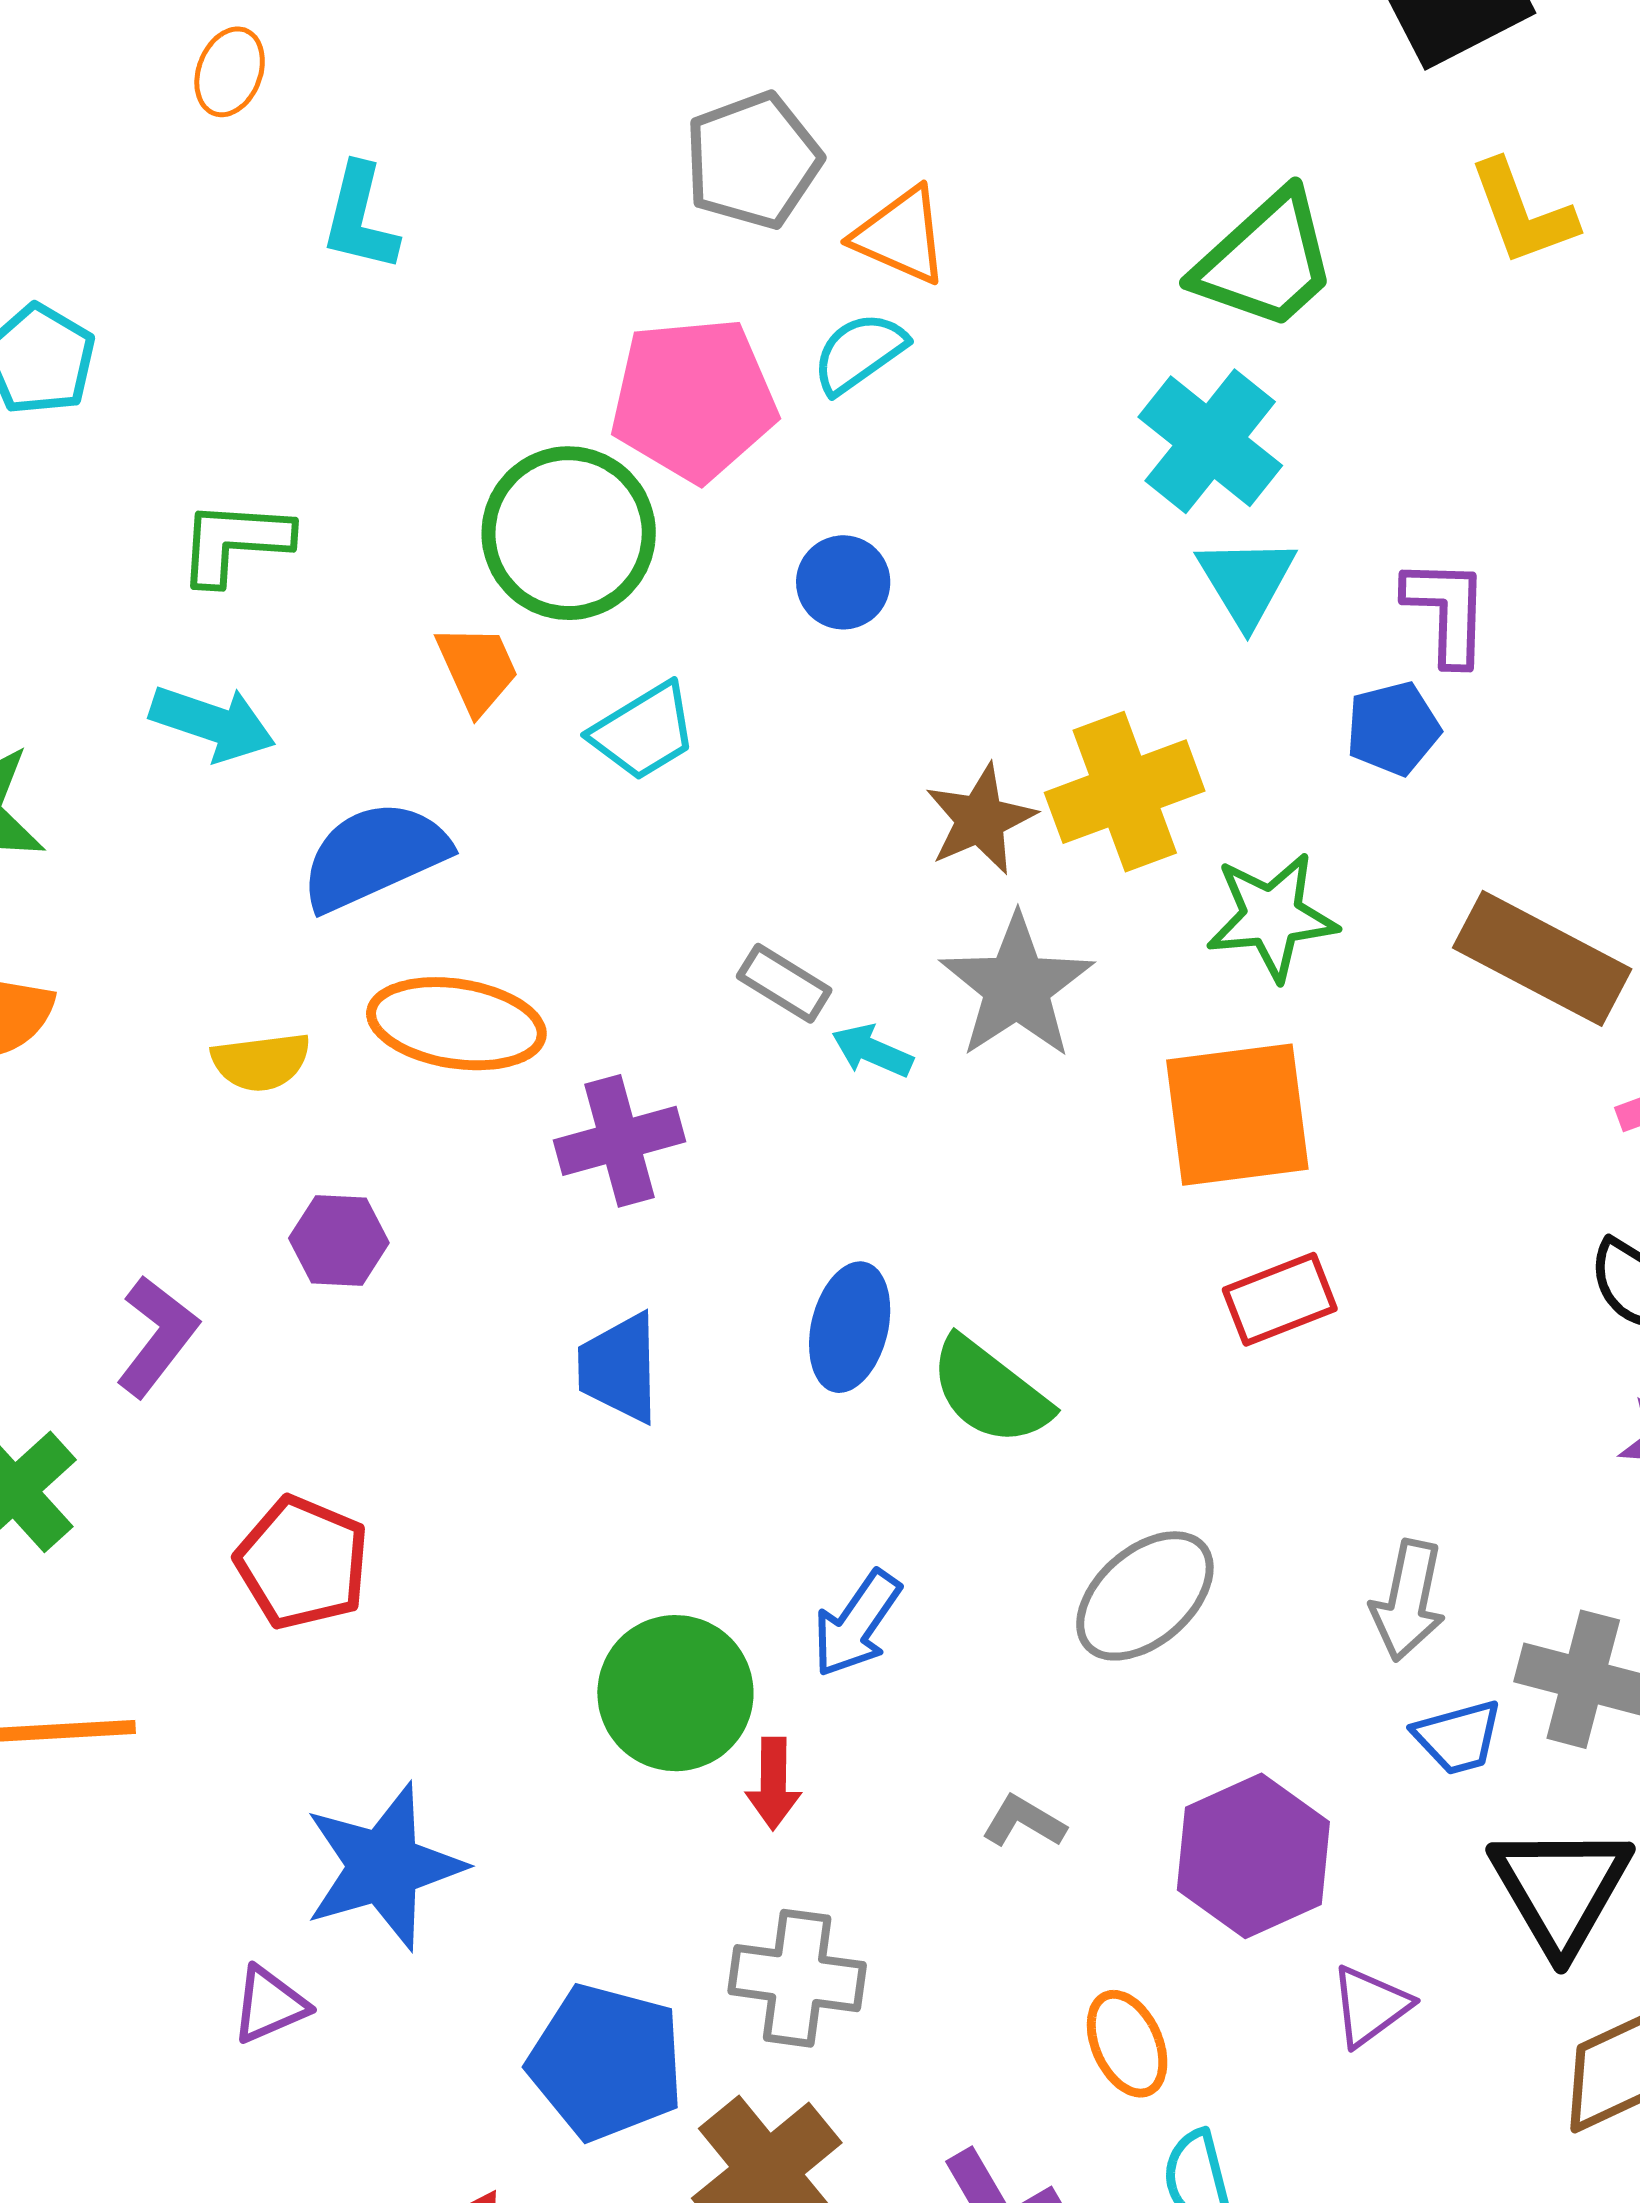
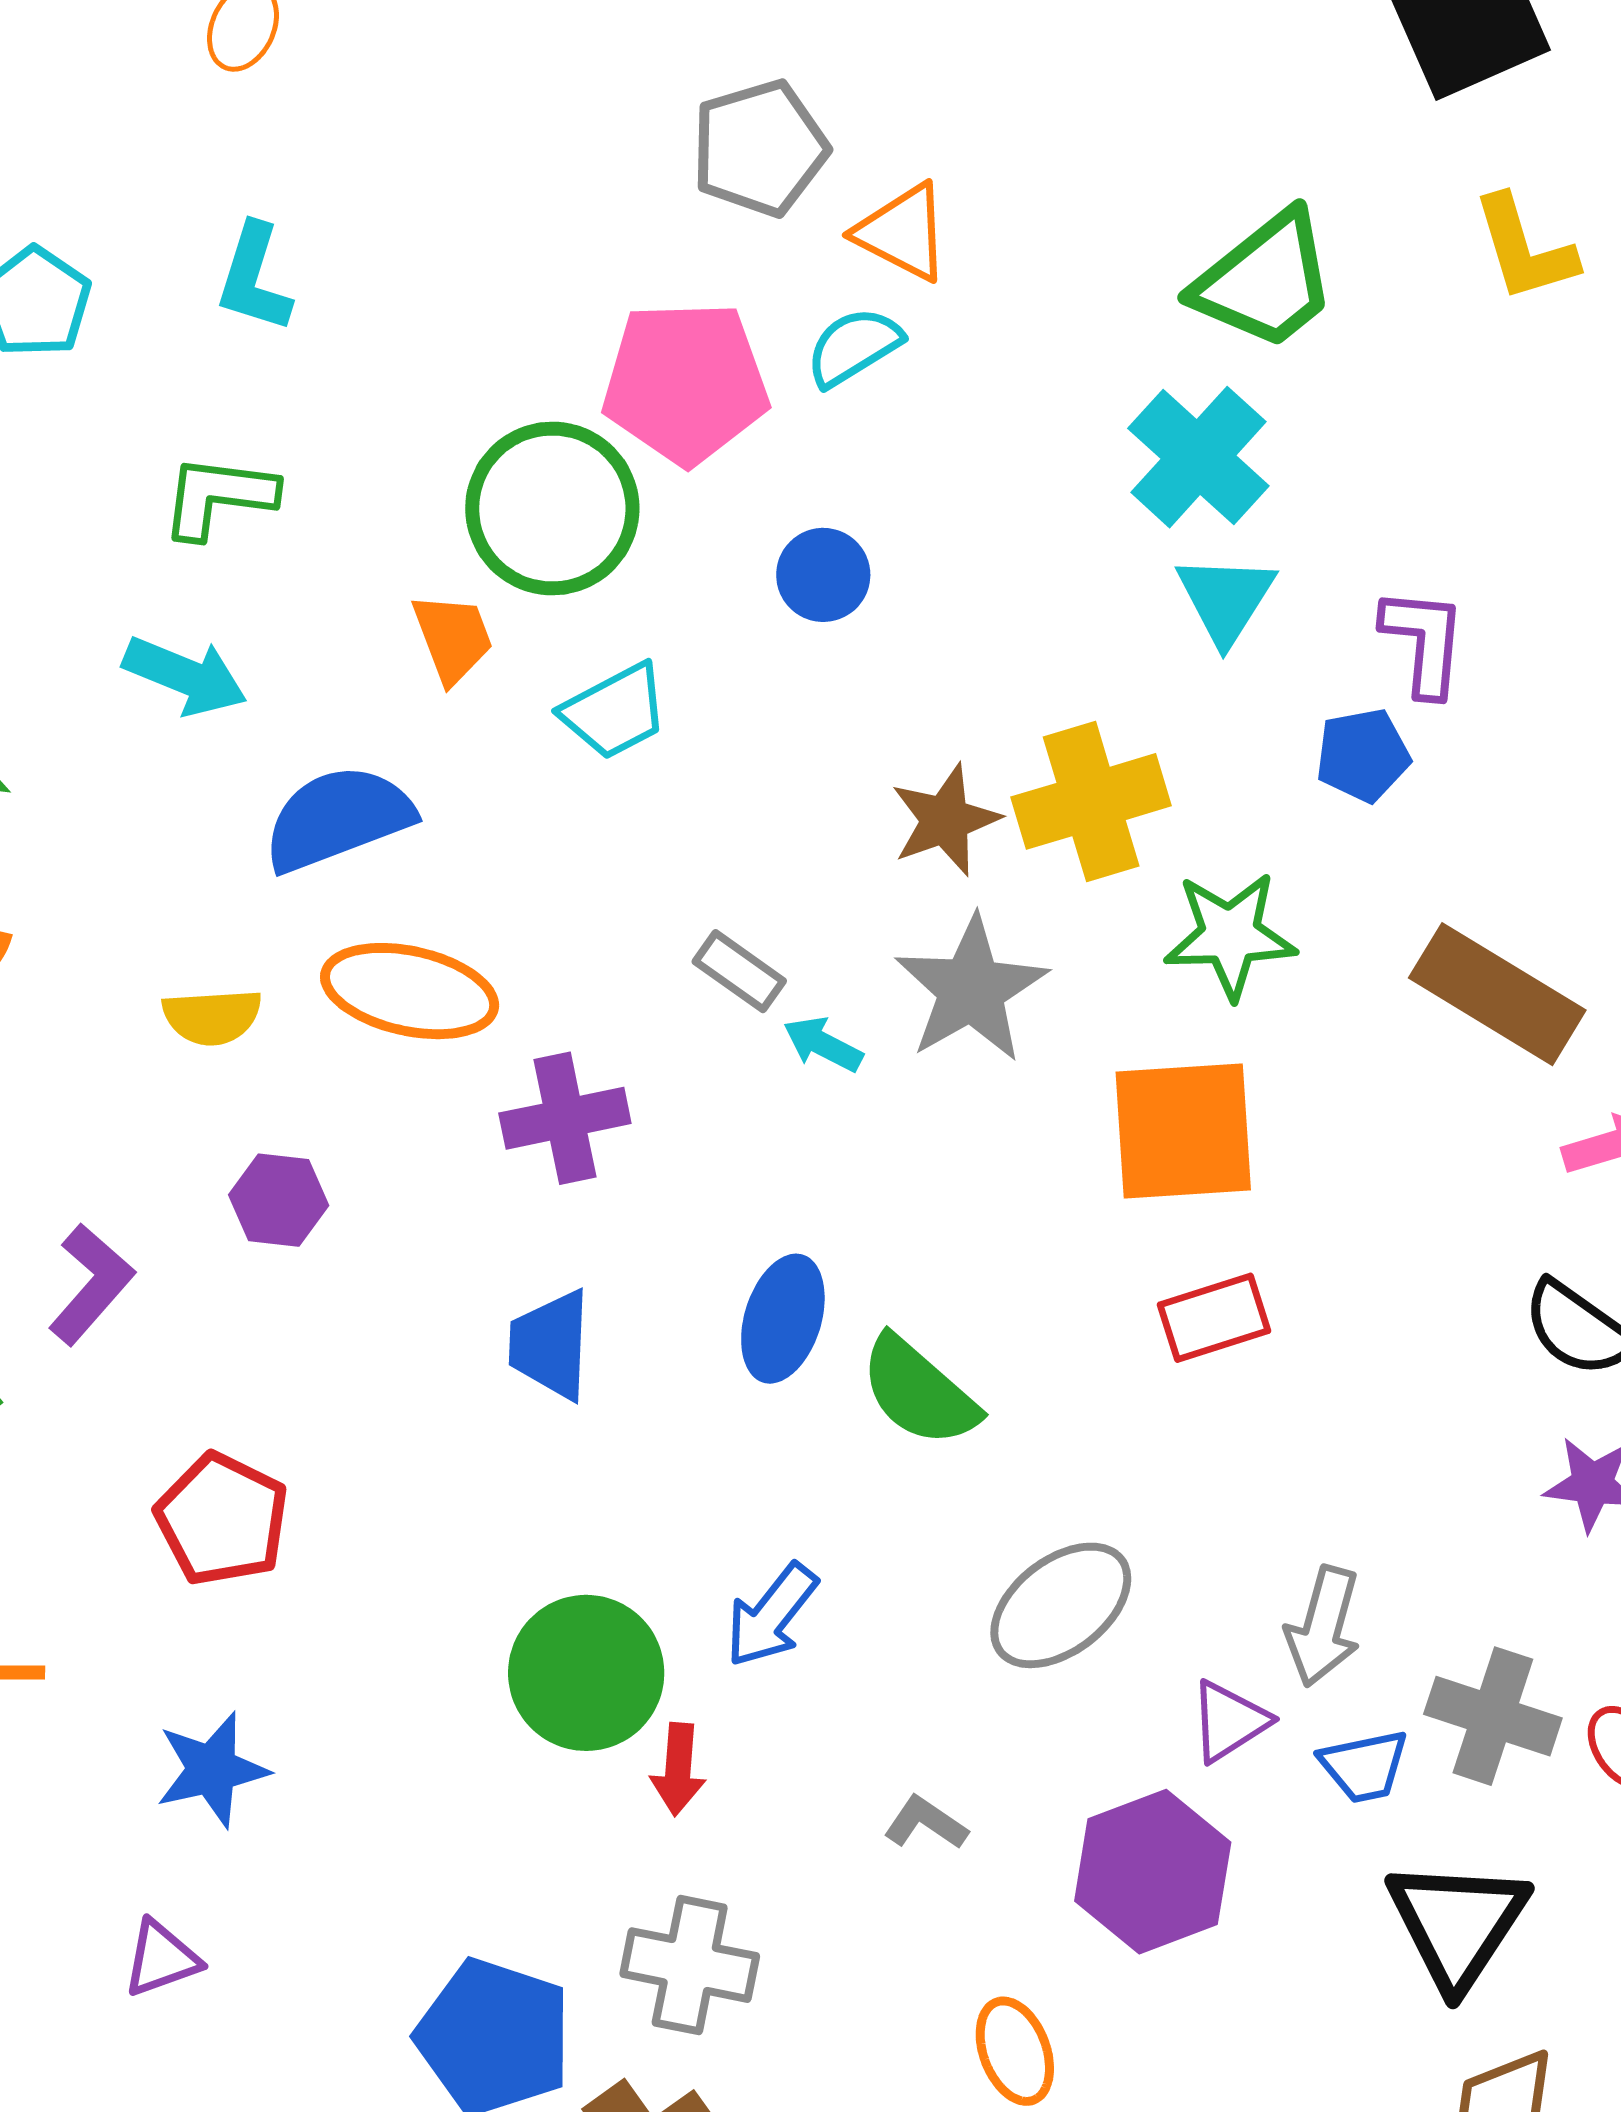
cyan L-shape: (360, 218) -> (254, 278), moved
blue star: (384, 1867) -> (212, 1770), moved, size x0.7
purple triangle: (1370, 2006) -> (1229, 1721), moved

